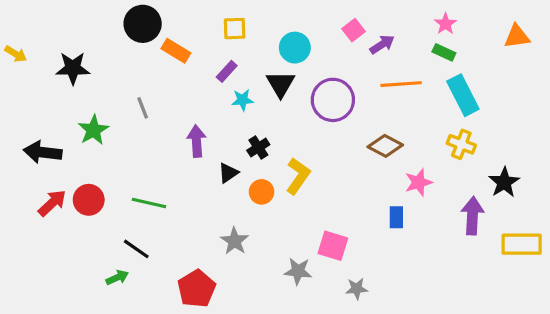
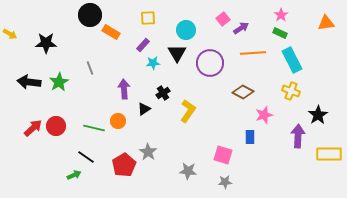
black arrow: (43, 152) -> (29, 82), moved
orange circle: (262, 192) -> (118, 121), moved
pink square: (333, 246) -> (223, 155), moved
red pentagon: (197, 289) -> (124, 165), moved

